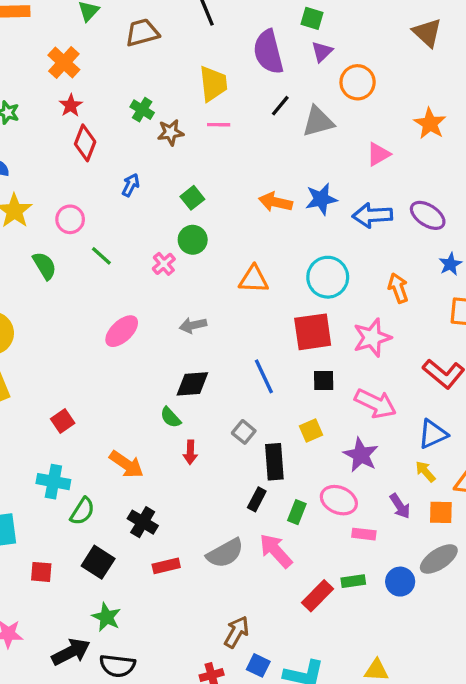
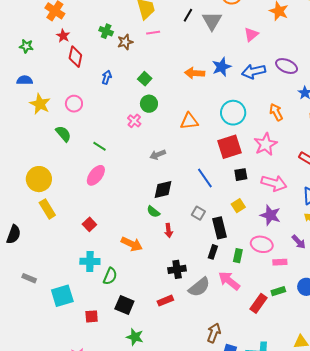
gray triangle: (318, 121) -> (212, 21), turned -35
green line: (101, 256) -> (100, 146), moved
pink ellipse: (122, 331) -> (96, 175), moved
black cross: (143, 522) -> (177, 269), moved, turned -30

